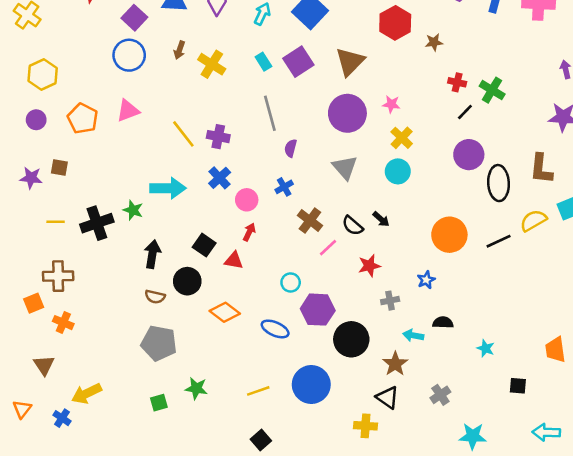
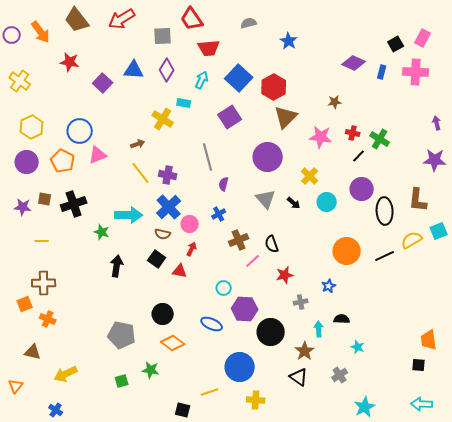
red hexagon: (395, 23) -> (274, 87), moved
brown arrow: (180, 50) -> (138, 144), moved, turned -128
blue circle: (129, 55) -> (80, 131), moved
cyan rectangle: (263, 62) -> (184, 103), moved, turned -48
brown triangle: (350, 62) -> (286, 117), moved
pink star: (391, 104) -> (321, 137), moved, size x1.6
purple circle: (36, 120) -> (27, 162), size x1.5
cyan circle: (398, 171) -> (327, 202), moved
blue cross: (220, 178) -> (169, 207), size x1.4
black arrow: (381, 219) -> (294, 203), moved
brown cross: (310, 220) -> (239, 240), turned 30
black cross: (97, 223) -> (74, 204), moved
black semicircle: (353, 226) -> (272, 244), turned 30
black circle: (187, 281) -> (163, 314), moved
brown semicircle: (155, 297) -> (163, 234), moved
orange diamond: (225, 312) -> (173, 343), moved
cyan arrow: (413, 335) -> (319, 329), turned 77
cyan star: (486, 348) -> (358, 347), moved
brown triangle: (44, 365) -> (33, 352), turned -42
black square: (518, 386) -> (419, 365), moved
yellow line: (258, 391) -> (210, 392), moved
blue cross: (62, 418) -> (56, 410), moved
yellow cross: (365, 426) -> (256, 400), moved
cyan star: (473, 436) -> (365, 407), turned -30
black square: (261, 440) -> (183, 410), moved, turned -35

